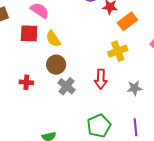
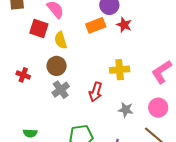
orange rectangle: (127, 21) -> (96, 25), moved

